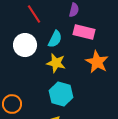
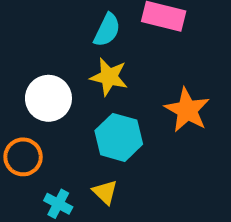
white circle: (25, 45) -> (48, 98), moved
orange star: (97, 62) -> (187, 110), moved

